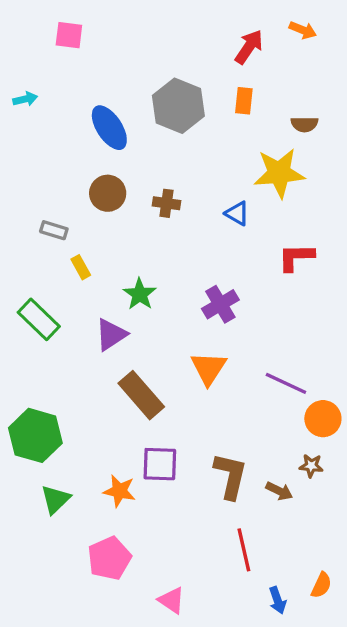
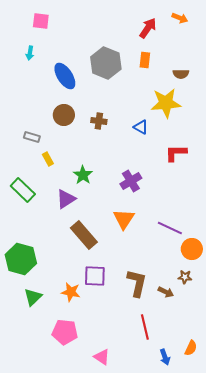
cyan arrow: (25, 99) -> (30, 53), moved, turned 112
pink pentagon: (109, 558) -> (65, 332), turned 30

